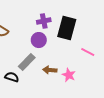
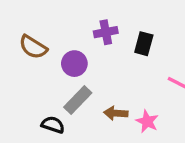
black rectangle: (67, 28) -> (144, 44), size x0.6
purple circle: (39, 40) -> (74, 64), moved

